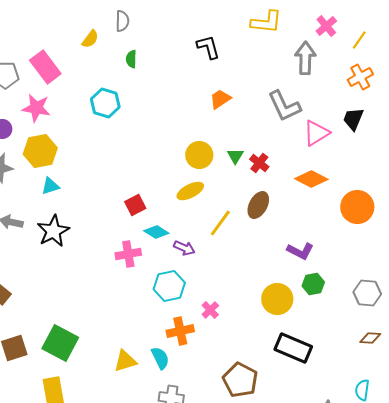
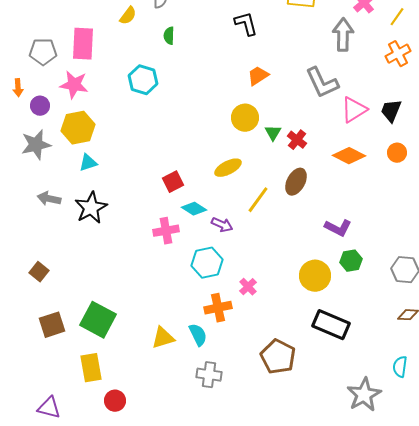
pink rectangle: (45, 67) -> (83, 44), turned 40
black trapezoid: (353, 119) -> (391, 111), moved
yellow circle: (199, 155) -> (245, 118), moved
orange circle: (357, 207) -> (397, 153), moved, size x0.6

